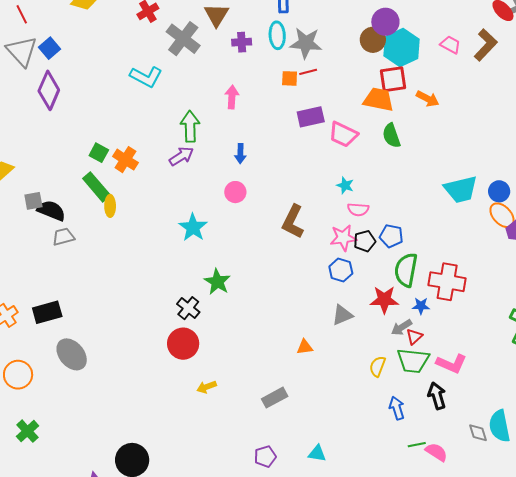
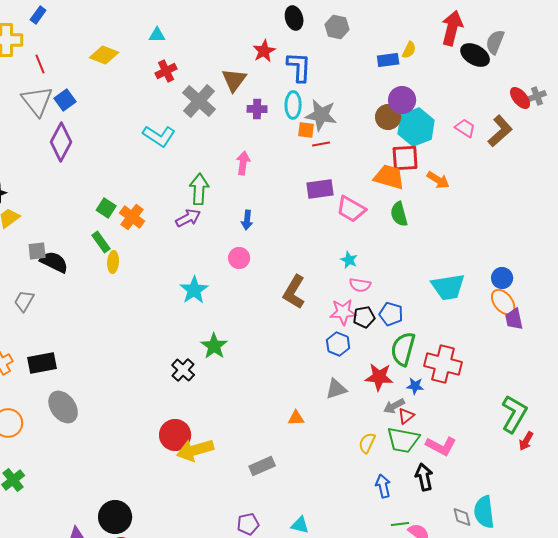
orange square: (290, 78) -> (306, 130), moved
green rectangle: (97, 187) -> (101, 242), size x0.7
cyan trapezoid: (461, 189) -> (448, 287), moved
gray trapezoid: (63, 237) -> (24, 301), moved, turned -50
red circle: (183, 344) -> (175, 435), moved
yellow arrow: (207, 387) -> (195, 450), size x1.8

